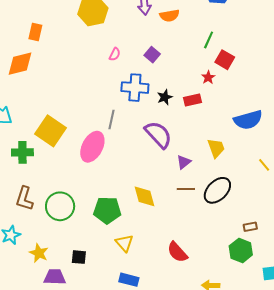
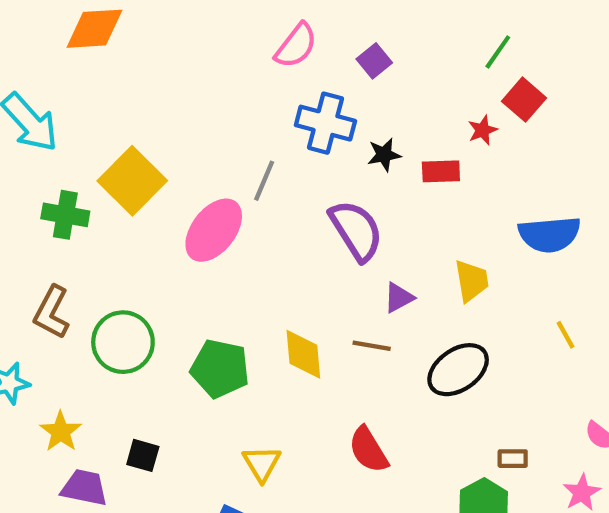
pink semicircle: (115, 54) -> (296, 46), size x1.6
brown line: (186, 189) -> (372, 346), moved
yellow triangle: (124, 243) -> (262, 463), moved
red semicircle: (177, 252) -> (368, 450), moved

